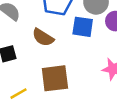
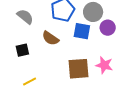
brown square: (55, 78) -> (79, 69), moved

